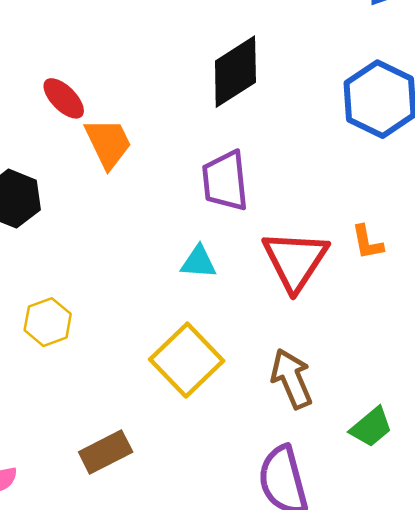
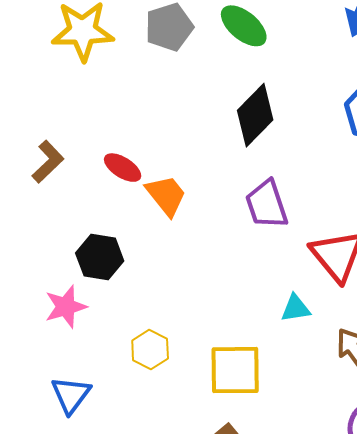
cyan triangle: (199, 262) -> (296, 308), moved
yellow square: (187, 360) -> (235, 370), moved, turned -34

